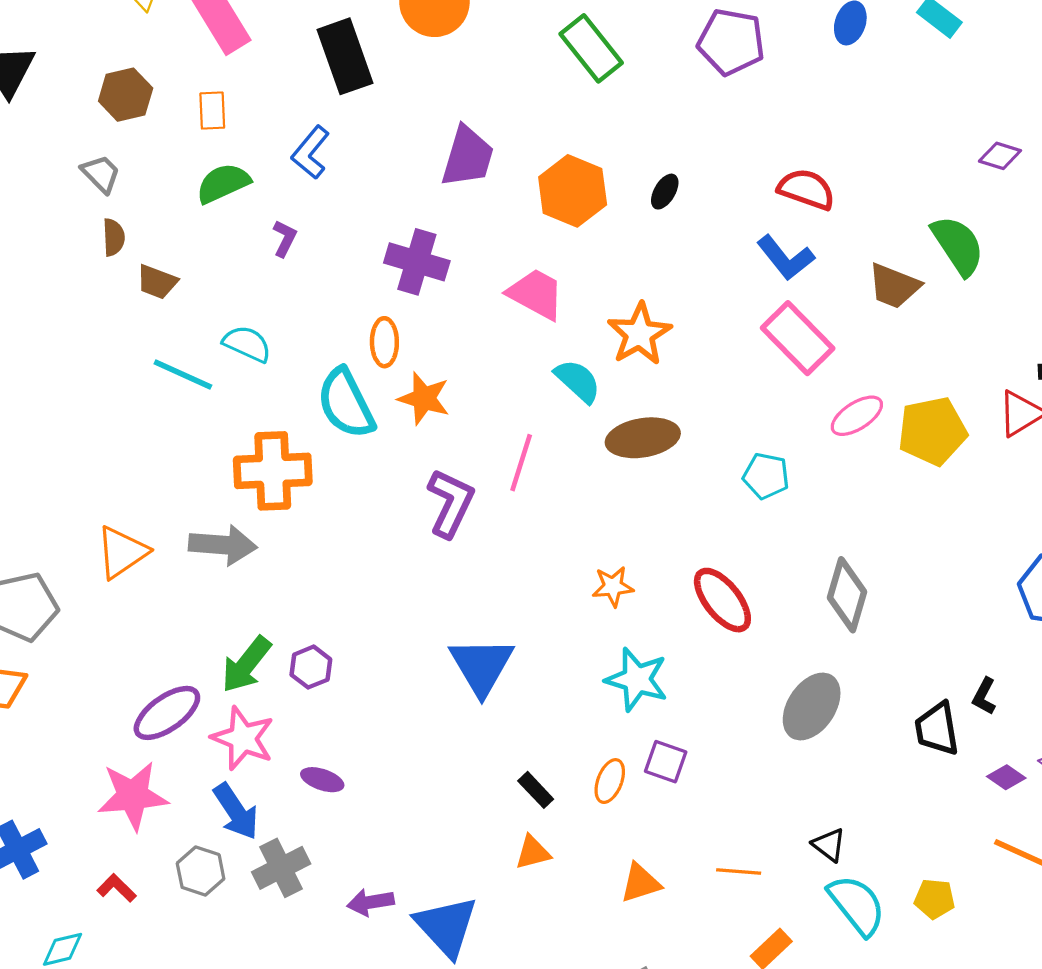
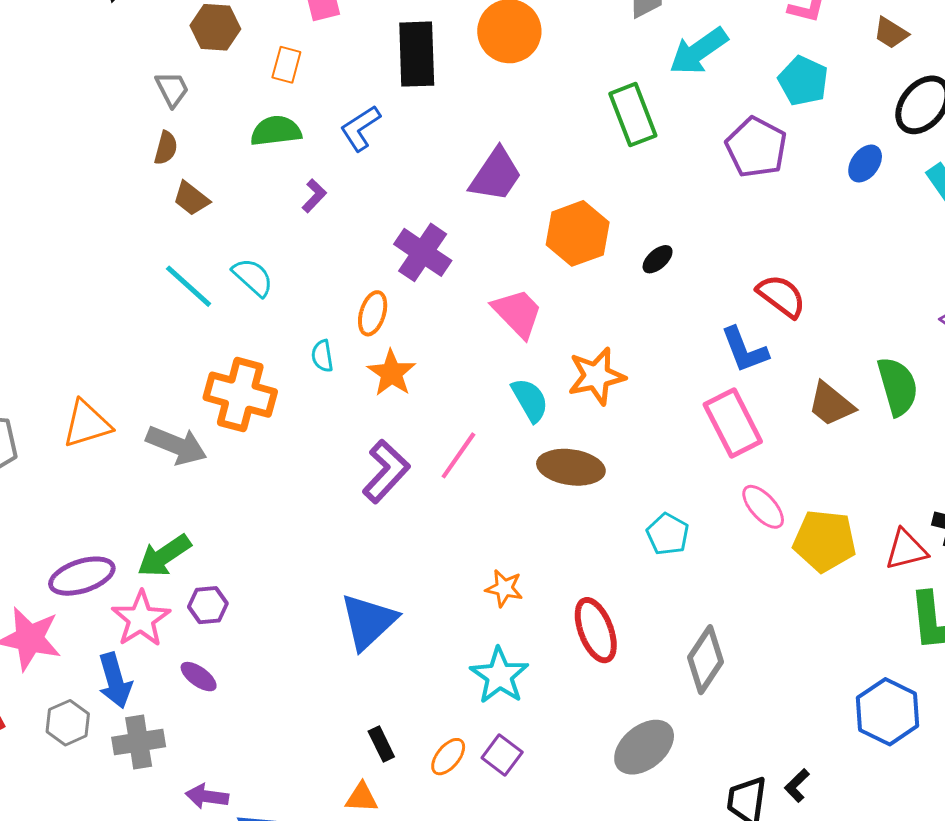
cyan semicircle: (346, 403) -> (322, 356), size x0.5
pink ellipse: (857, 416) -> (763, 507), turned 63
purple hexagon: (311, 667) -> (208, 605), moved

